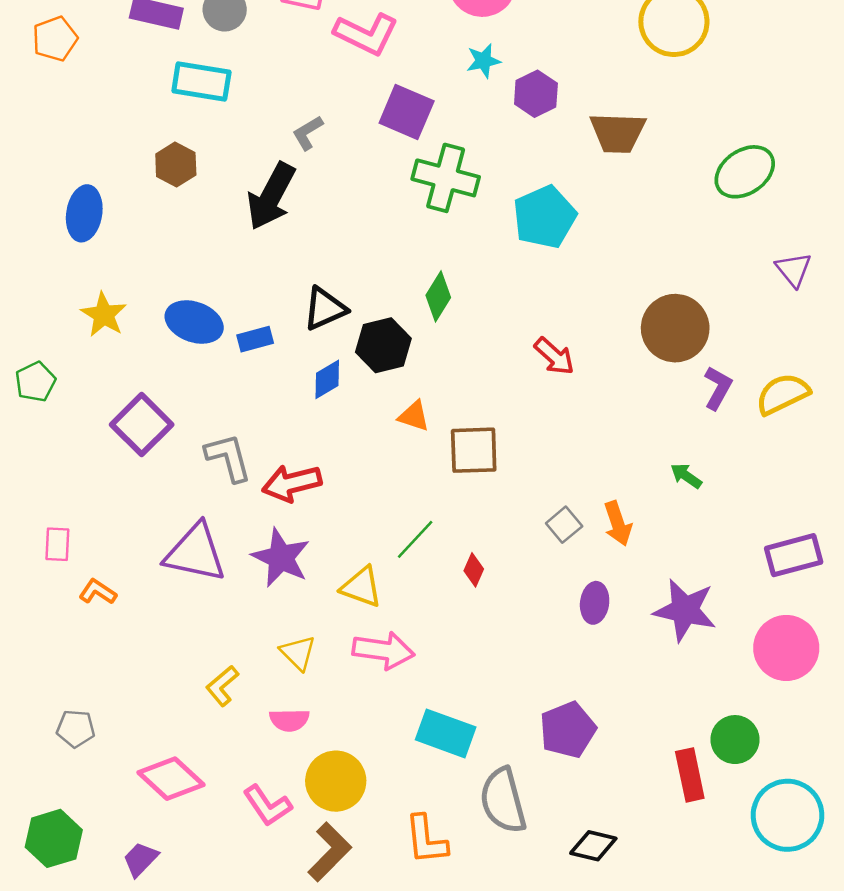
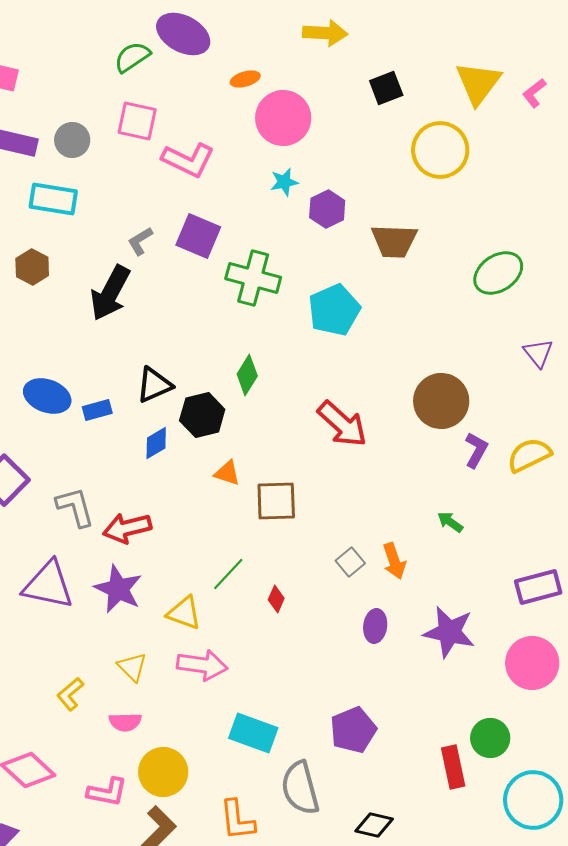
purple square: (407, 112) -> (198, 236), moved
red arrow: (554, 356) -> (342, 424), size x1.5
pink L-shape: (267, 805) -> (107, 792), turned -45

